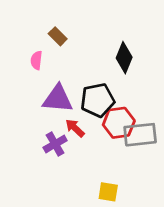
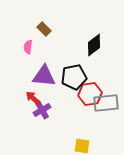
black diamond: (124, 58) -> (94, 45), turned 30
red arrow: (75, 128) -> (33, 98), moved

